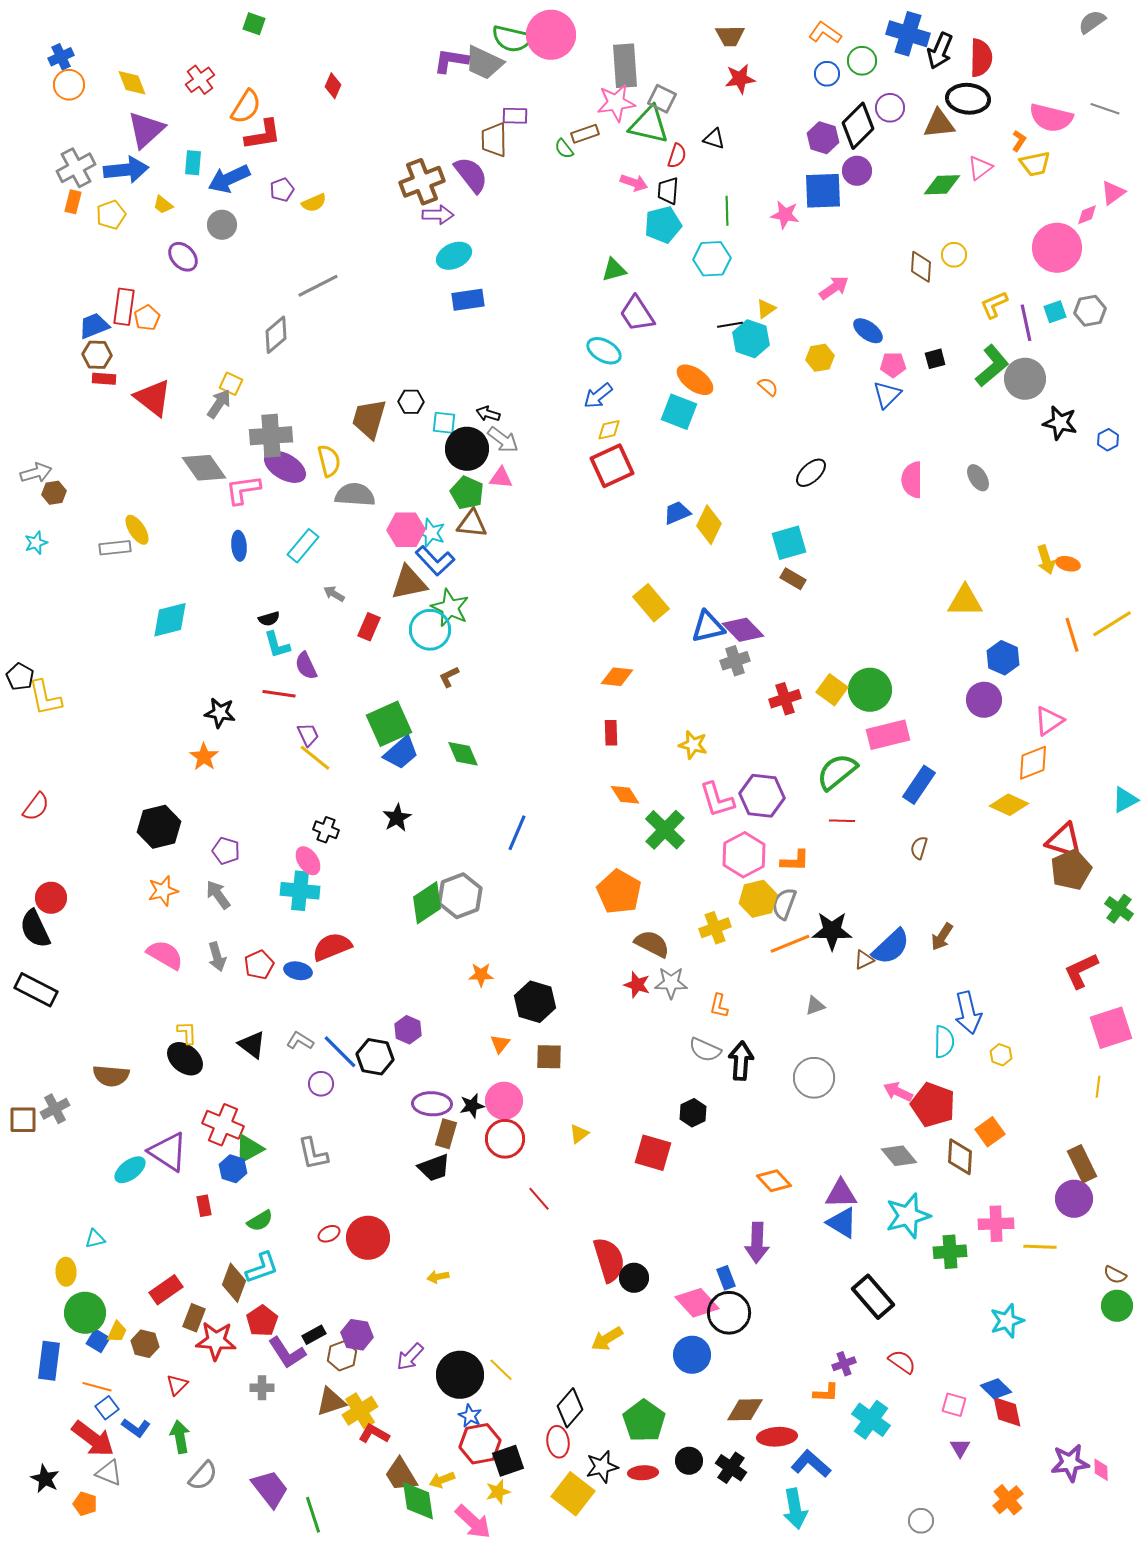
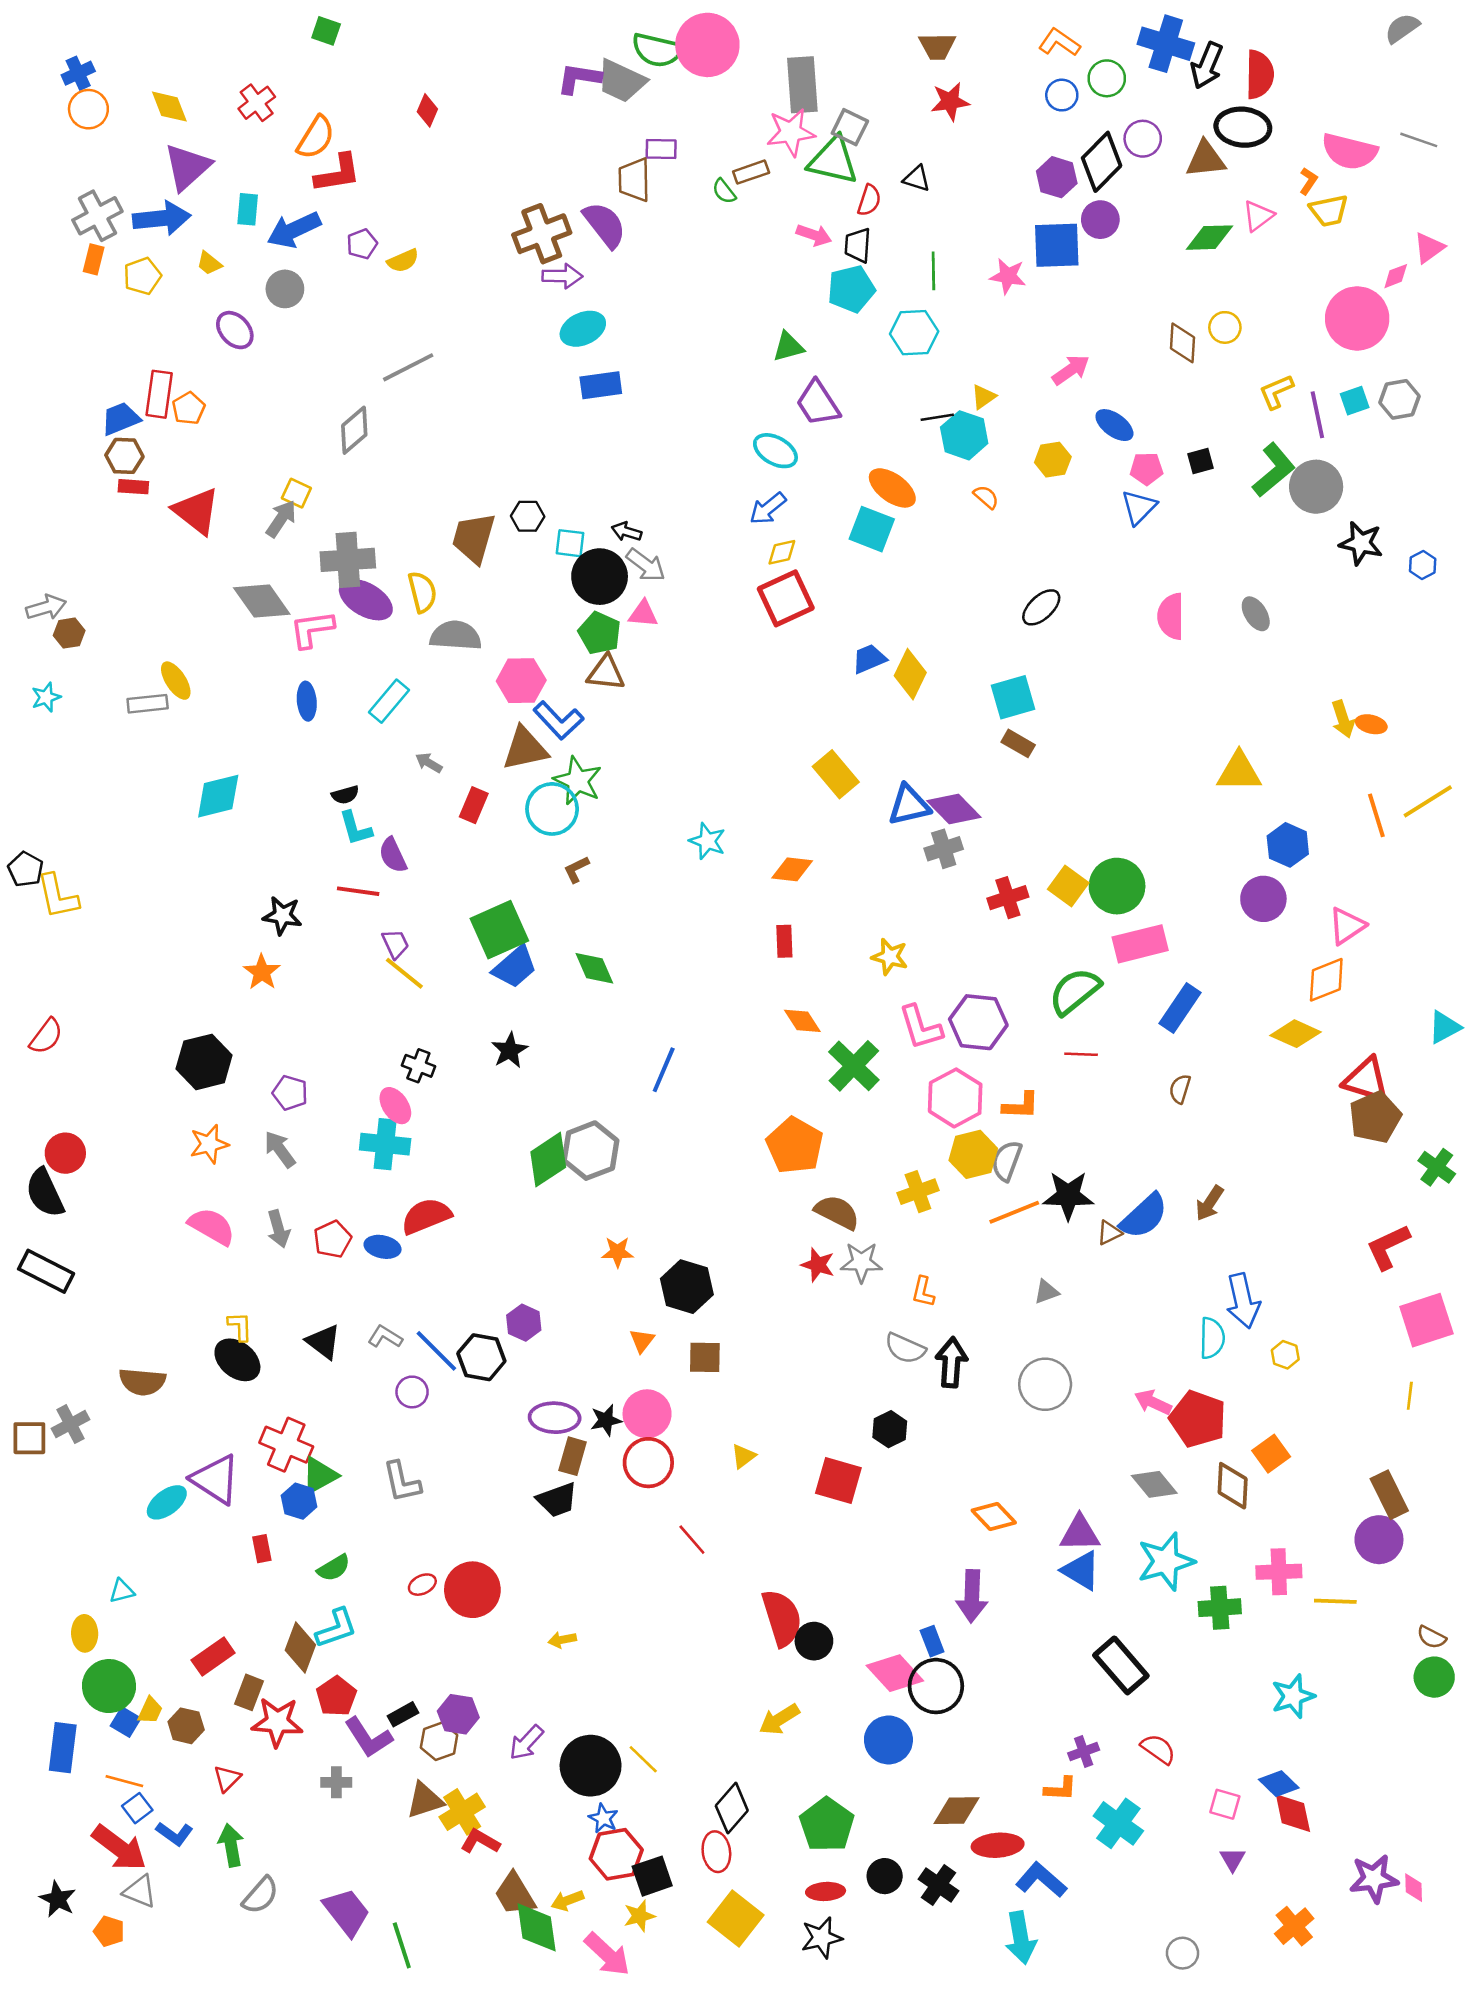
cyan star: (431, 533) -> (707, 841), moved
black star: (602, 1467) -> (822, 1938), moved

